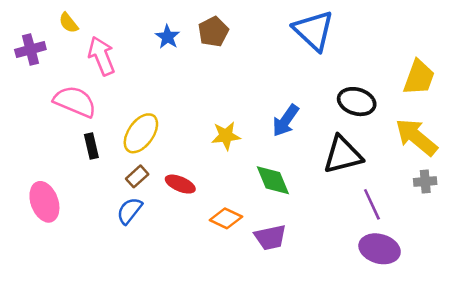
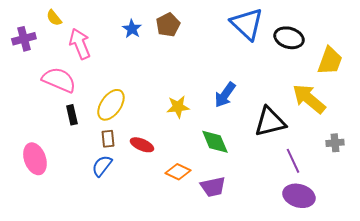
black ellipse: (357, 102) -> (289, 38), moved
yellow arrow: (416, 137) -> (309, 99), moved
brown rectangle: (137, 176) -> (108, 139), turned -54

